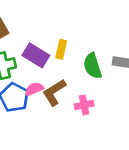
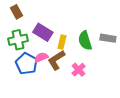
yellow rectangle: (61, 49) -> (62, 42), moved
pink cross: (84, 105) -> (79, 70), turned -32

